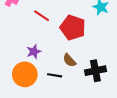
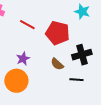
black cross: (95, 71) -> (82, 55), moved
black line: (55, 75) -> (76, 80), moved

